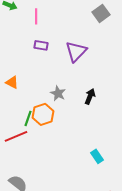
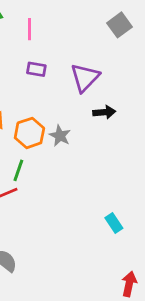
black arrow: (90, 96) -> (104, 112), moved, turned 63
orange hexagon: (43, 114) -> (29, 133), moved

